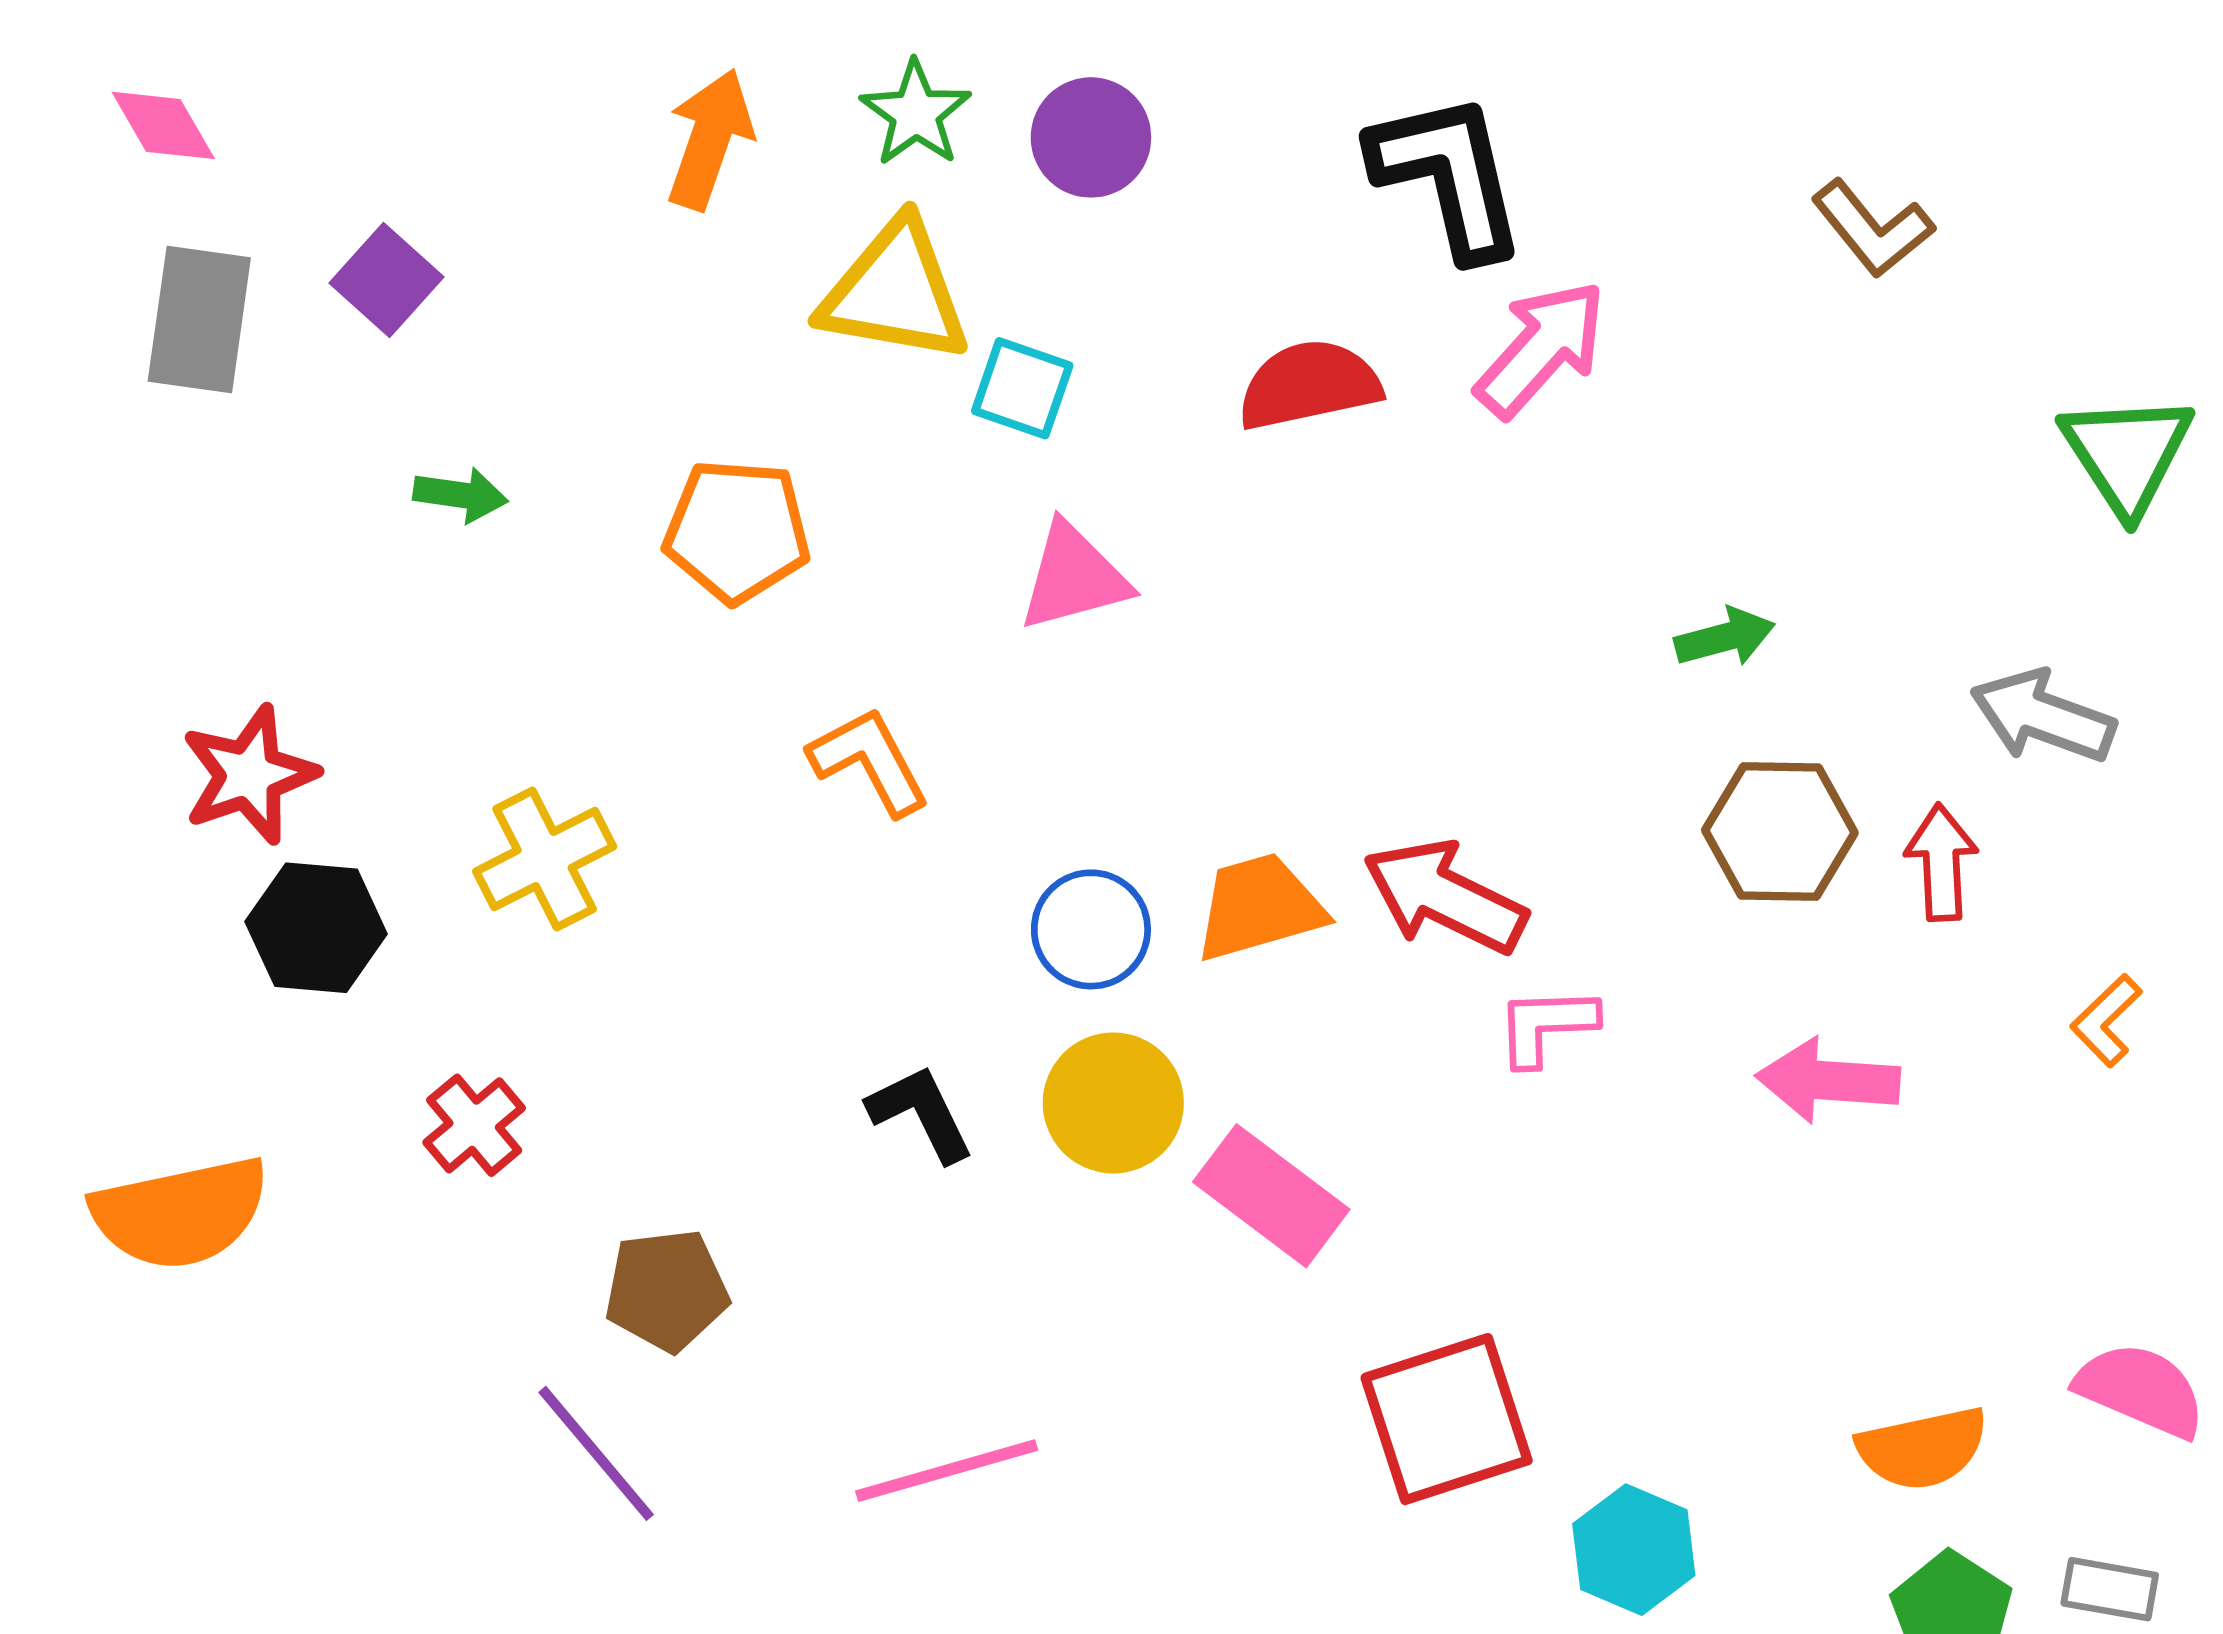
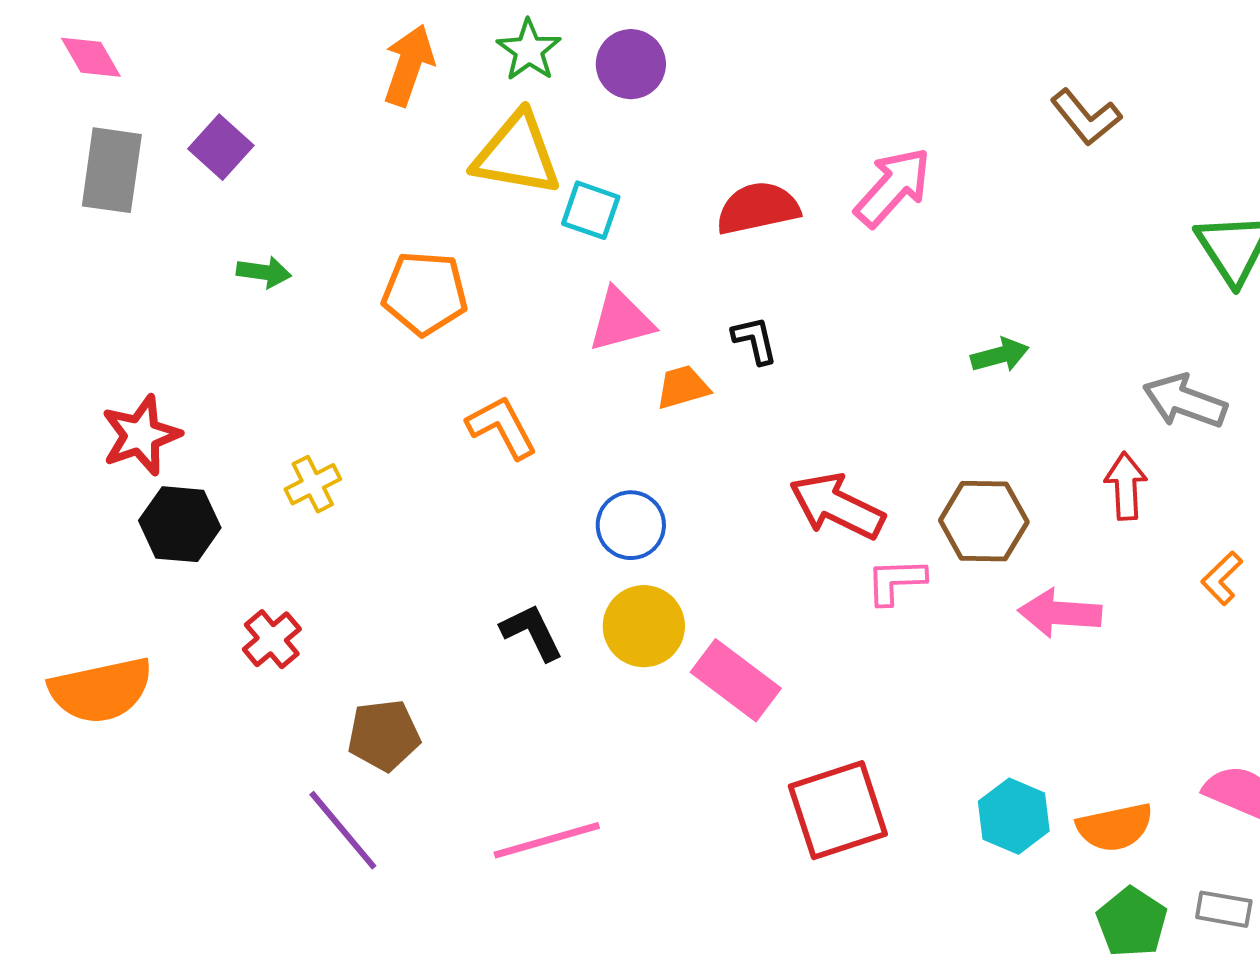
black L-shape: (1448, 175) -> (755, 340), moved, size x0.5
brown hexagon: (1780, 832) -> (984, 521), moved
yellow cross: (545, 859) -> (313, 484), size x0.7
orange trapezoid: (1259, 907) -> (683, 387), moved, size x0.7
cyan hexagon: (1634, 1550) -> (1014, 816), moved

